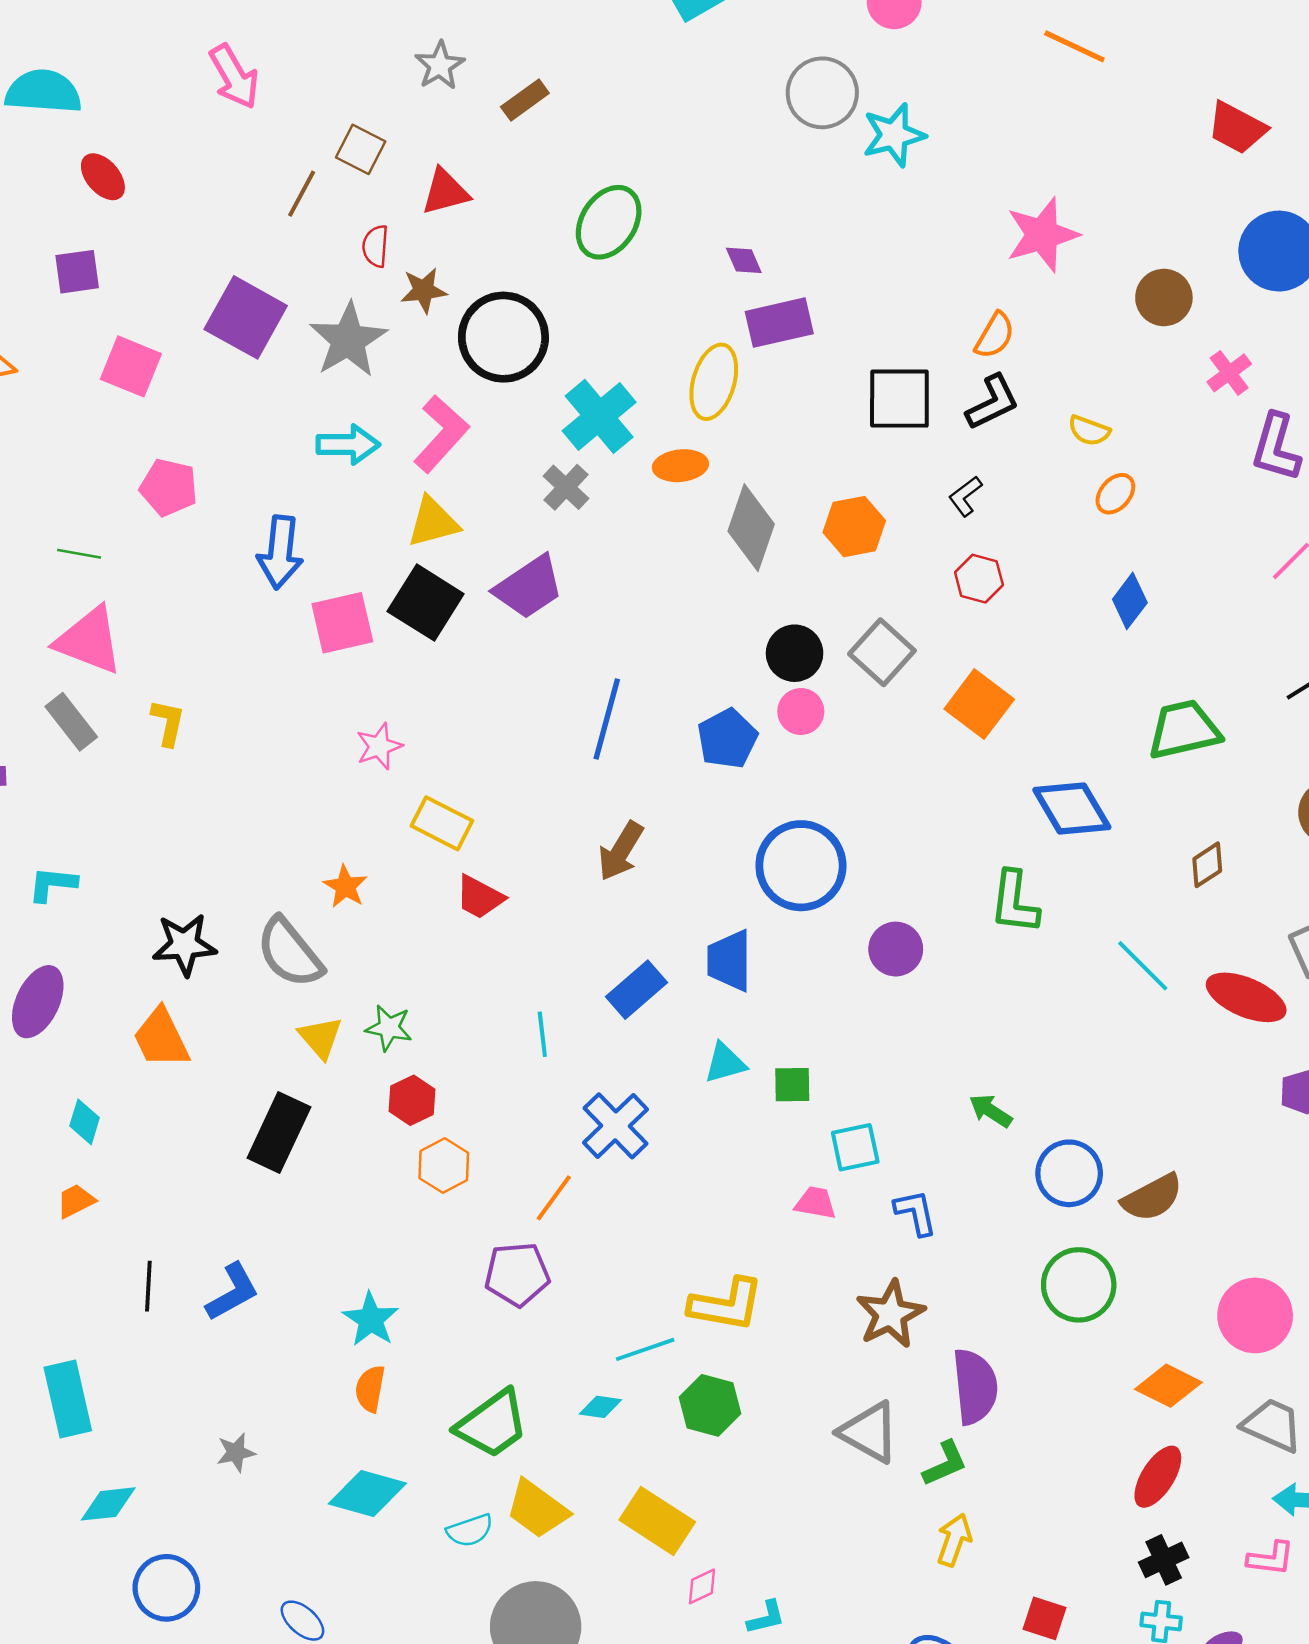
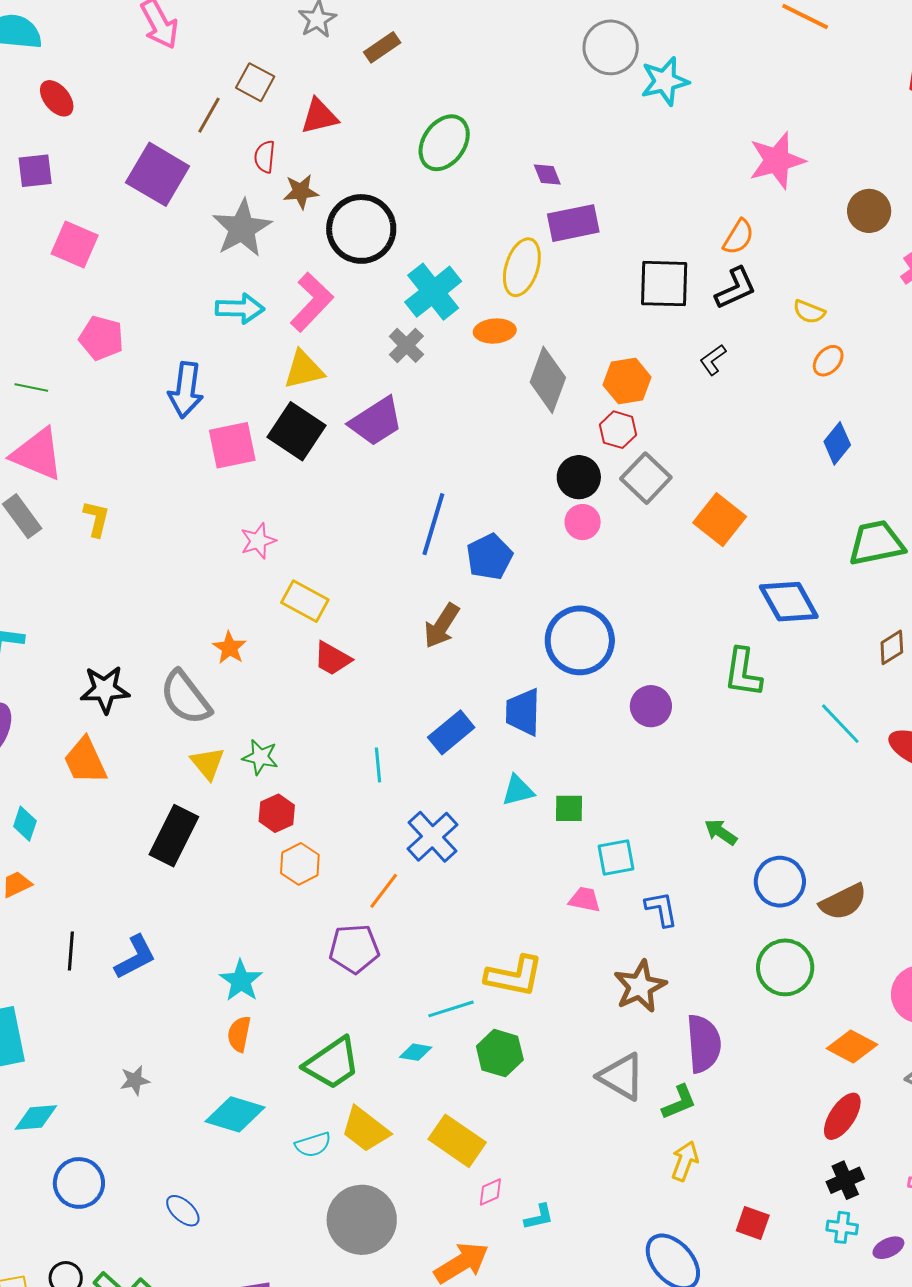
purple square: (246, 317) -> (158, 174), moved
red hexagon: (979, 579) -> (618, 430), moved
blue pentagon: (727, 739) -> (489, 557), moved

